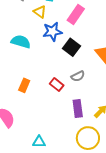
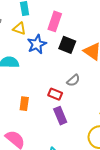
black square: (72, 47) -> (67, 45), moved
purple rectangle: (78, 108) -> (60, 116), moved

